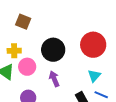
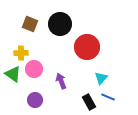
red circle: (93, 45) -> (87, 47), moved
black circle: (53, 50) -> (60, 24), moved

